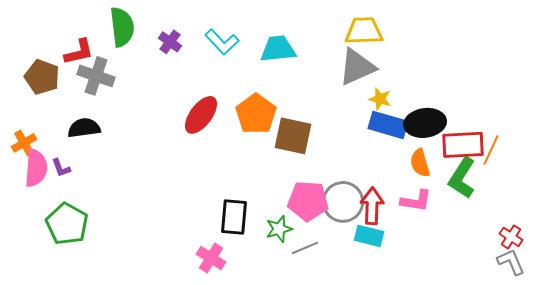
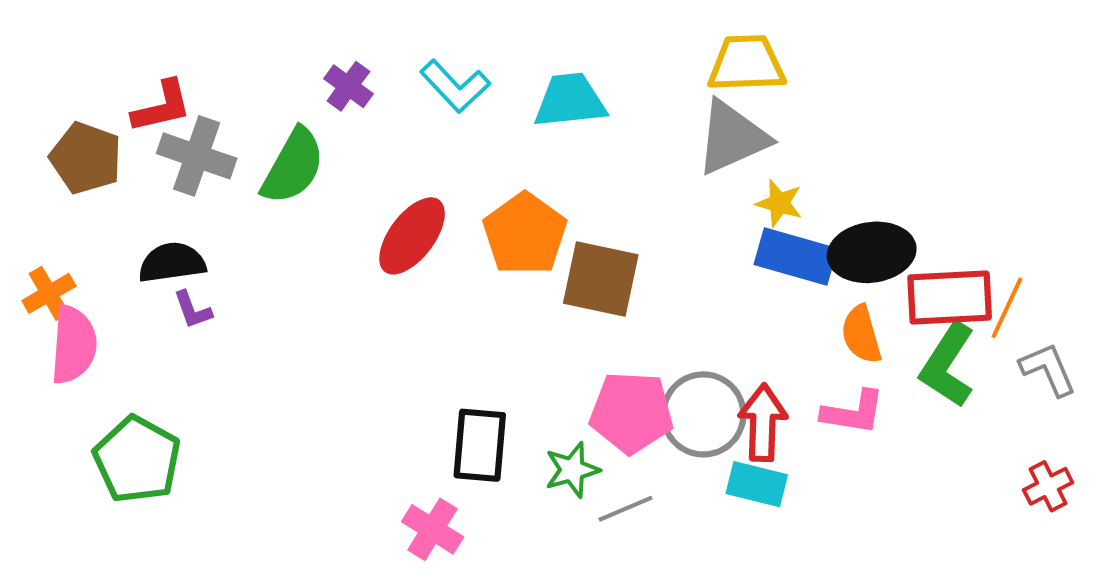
green semicircle: (122, 27) -> (293, 166), moved, turned 36
purple L-shape: (61, 168) -> (193, 310), moved
red cross: (511, 237) -> (1048, 486), turned 30
gray L-shape: (511, 262) -> (1048, 369), moved

